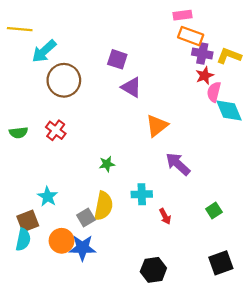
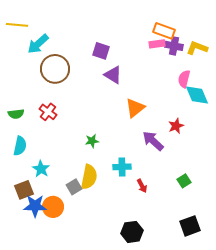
pink rectangle: (182, 15) -> (157, 44), moved
red star: (205, 76) -> (176, 126), moved
cyan semicircle: (23, 240) -> (20, 146), moved
blue star: (82, 248) -> (35, 206), moved

